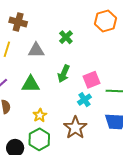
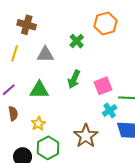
orange hexagon: (105, 21) -> (105, 24), moved
cyan cross: (84, 100) -> (110, 110), moved
yellow star: (40, 115) -> (38, 124), moved

